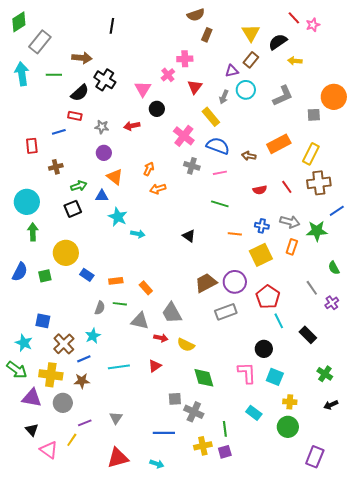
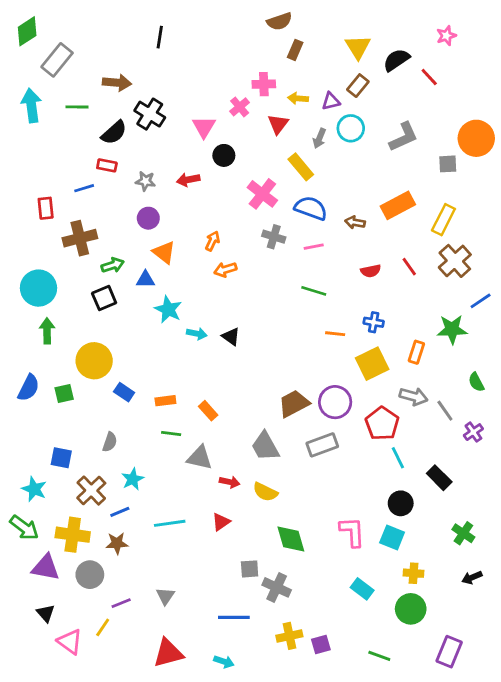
red line: (294, 18) -> (429, 77), moved
yellow arrow: (295, 61) -> (298, 98), moved
brown cross: (56, 167) -> (80, 238), size x1.6
brown cross: (319, 183) -> (455, 261), turned -35
gray arrow: (290, 222) -> (414, 396), moved
black triangle: (189, 236) -> (231, 337), moved
gray semicircle: (100, 308) -> (110, 442), moved
gray trapezoid: (172, 313) -> (265, 446), moved
black circle: (264, 349) -> (401, 503), moved
green line: (225, 429) -> (379, 656), moved, turned -63

